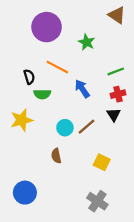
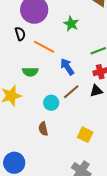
black semicircle: (29, 77) -> (20, 34), moved
black triangle: (114, 115) -> (96, 91), turned 48
brown line: (87, 127) -> (71, 92), moved

